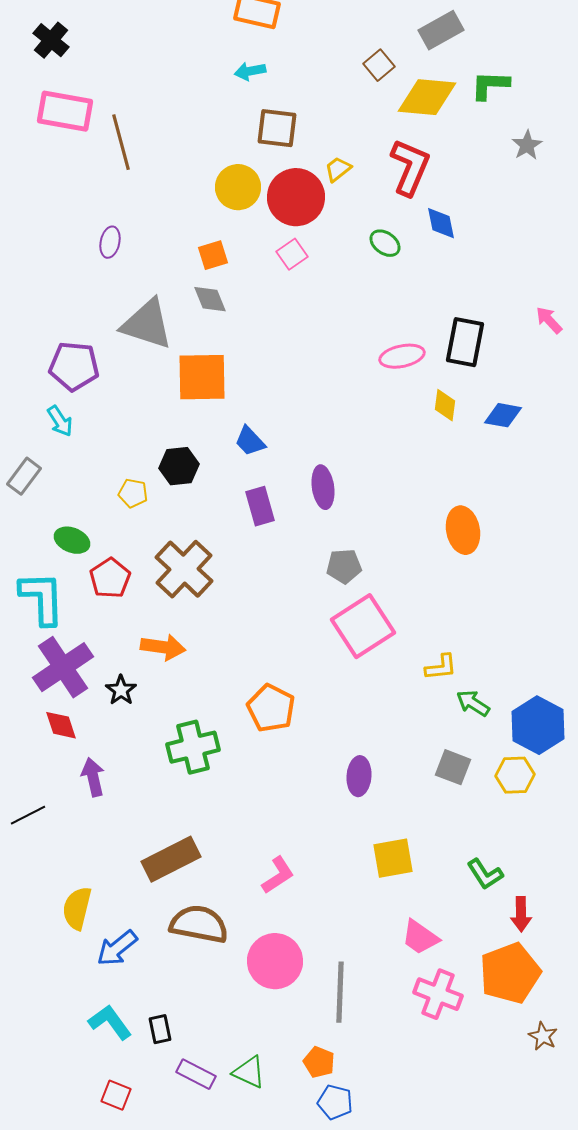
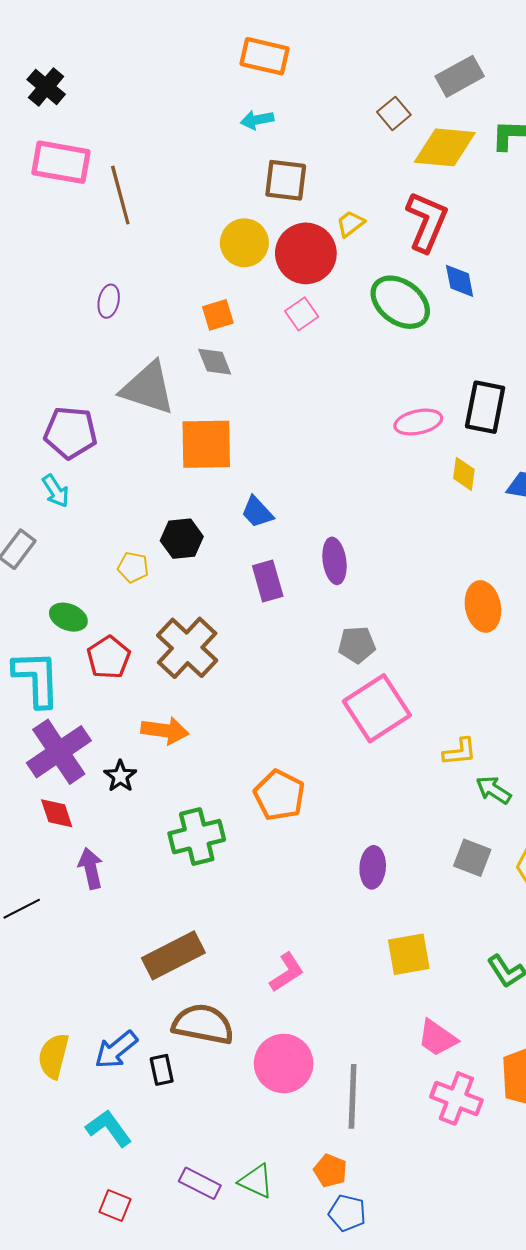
green ellipse: (385, 243) -> (400, 302), size x1.8
yellow semicircle: (77, 908) -> (54, 1056), moved
black rectangle: (160, 1029) -> (162, 1070), moved

